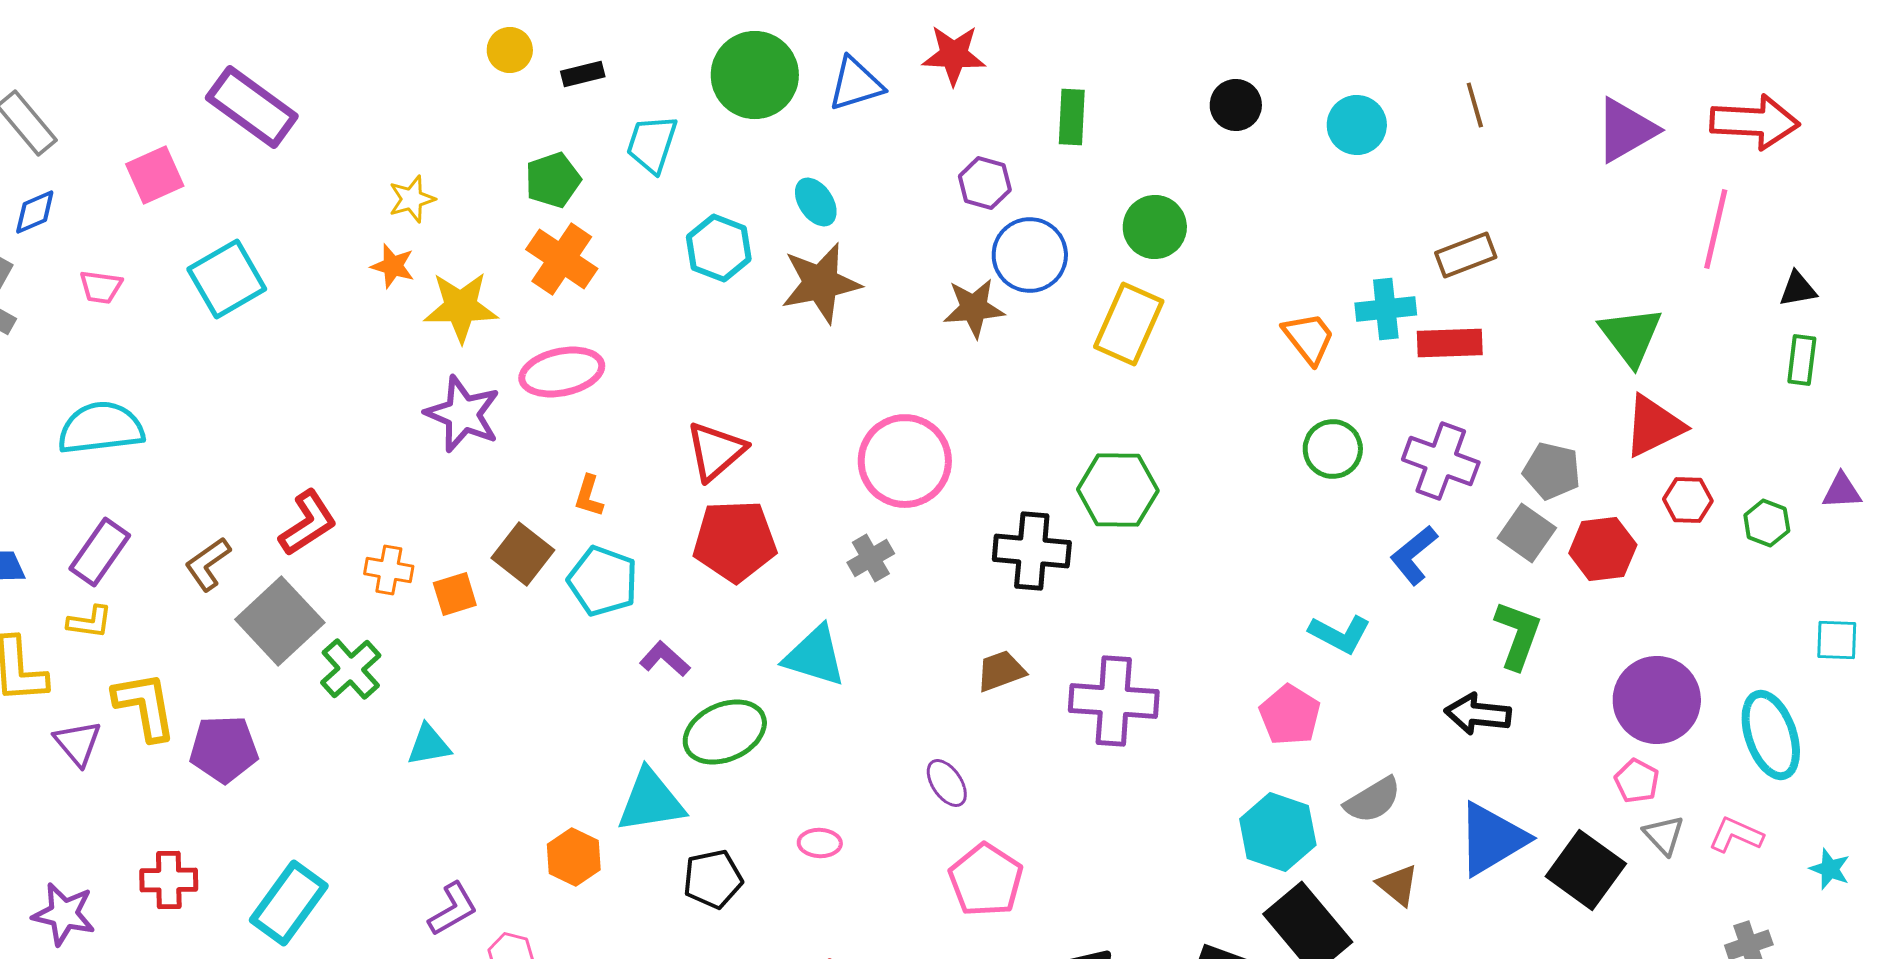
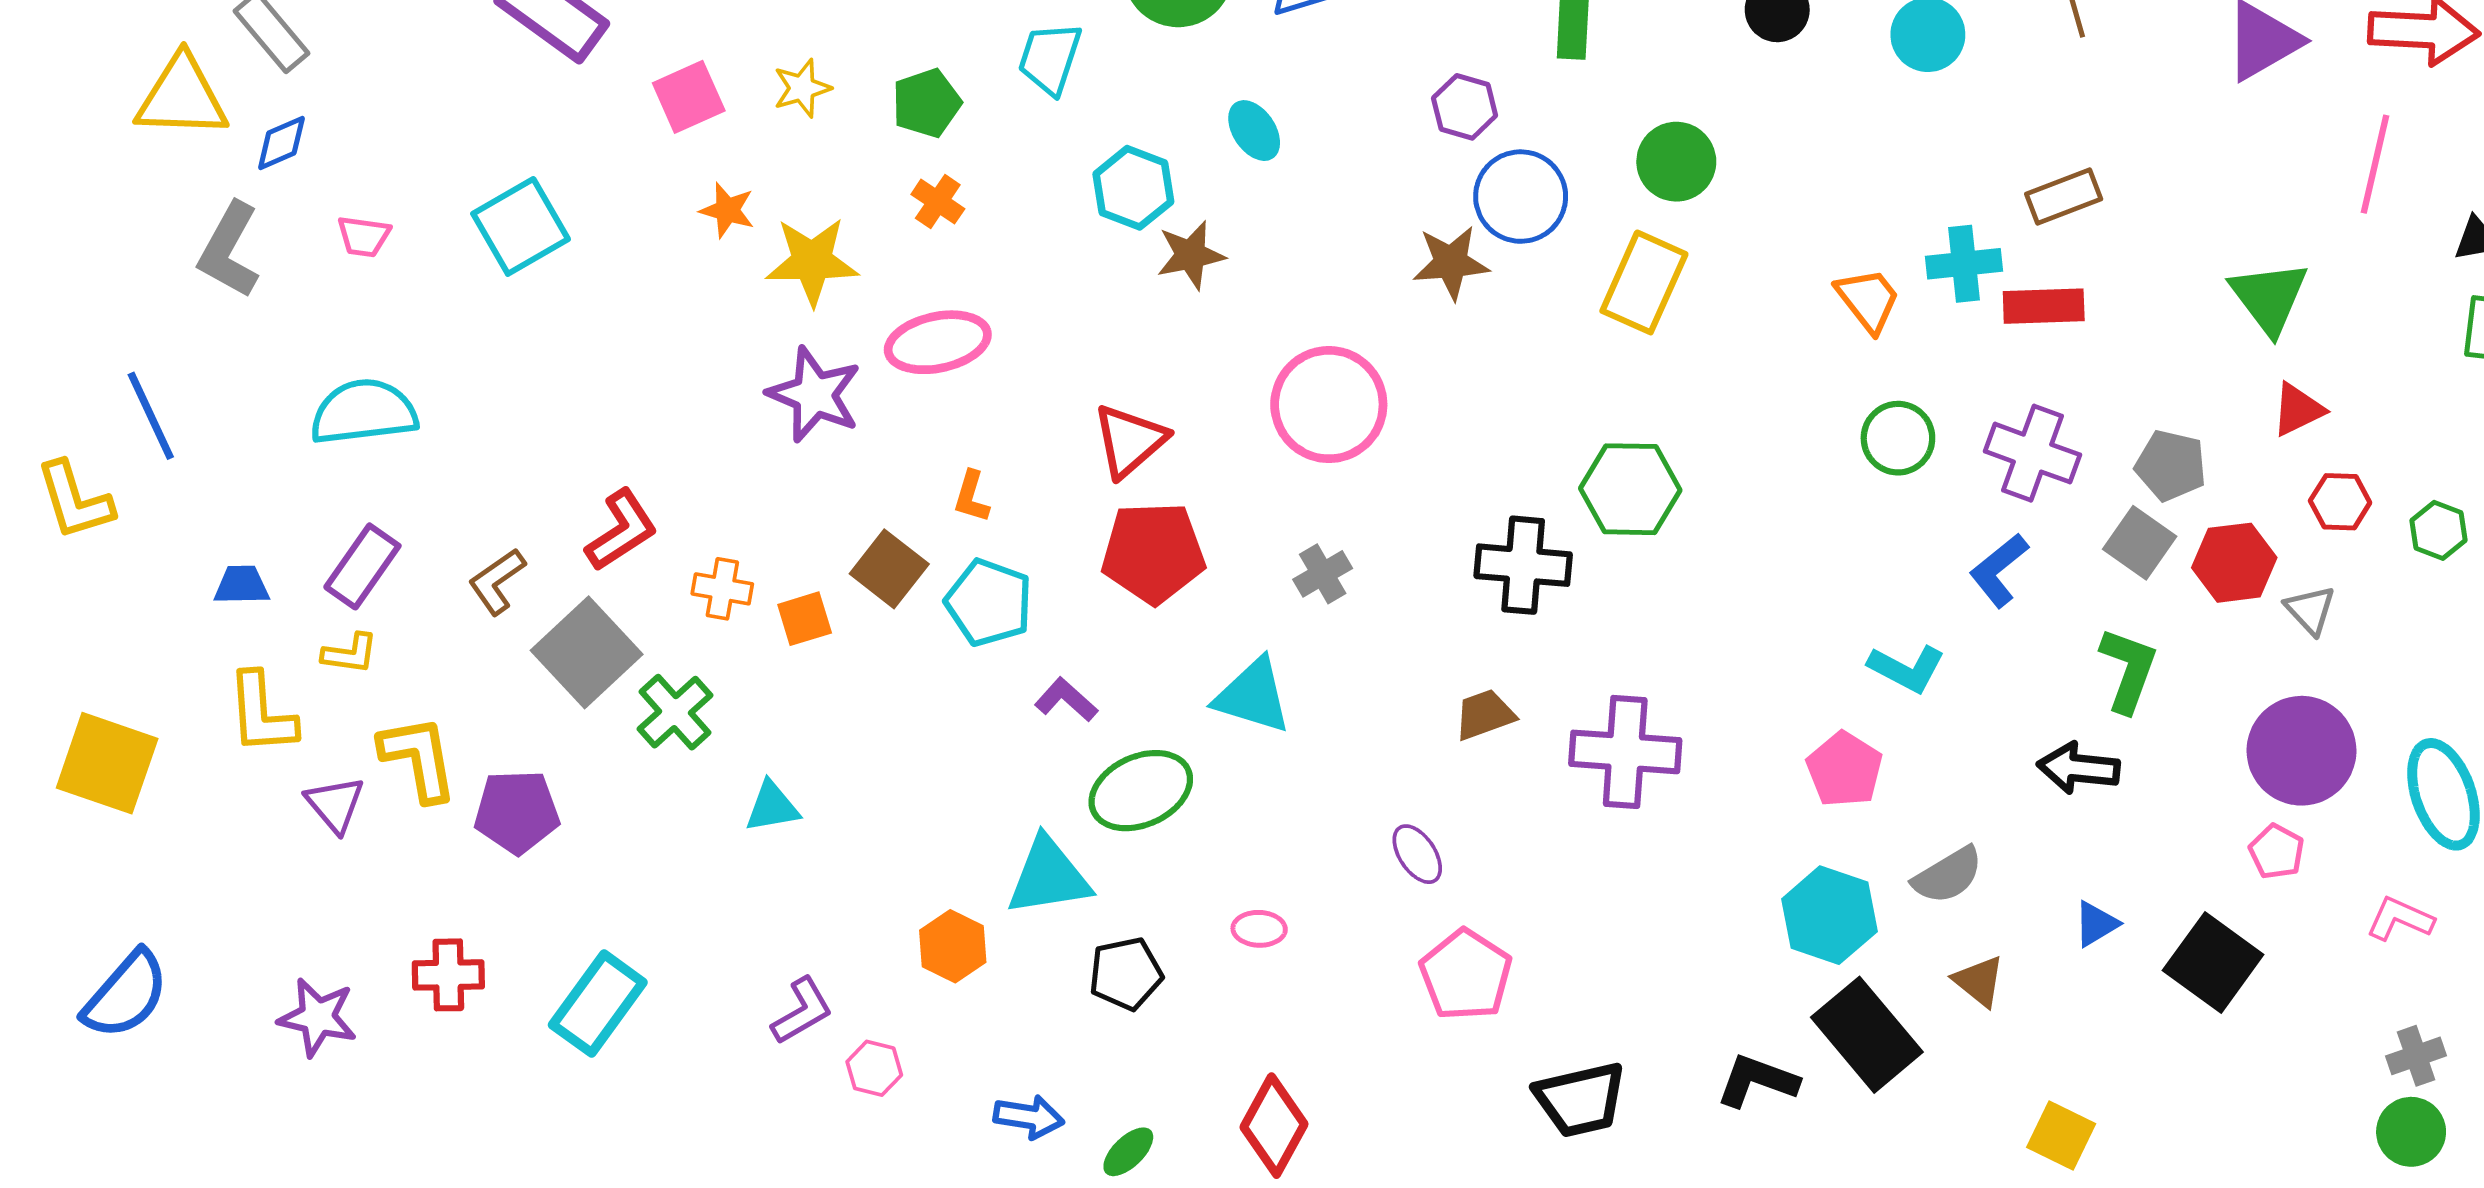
pink square: (155, 175) -> (689, 97), moved
yellow star: (412, 199) -> (802, 88), moved
orange cross: (562, 259) -> (938, 202), size x0.6
brown star: (821, 283) -> (1191, 255), moved, size x0.7
red triangle: (1654, 426) -> (2298, 409), size x0.7
pink circle: (905, 461) -> (1329, 405), moved
gray triangle: (1664, 835) -> (2310, 610), moved
blue triangle: (1492, 839) -> (2096, 924), size x0.5

